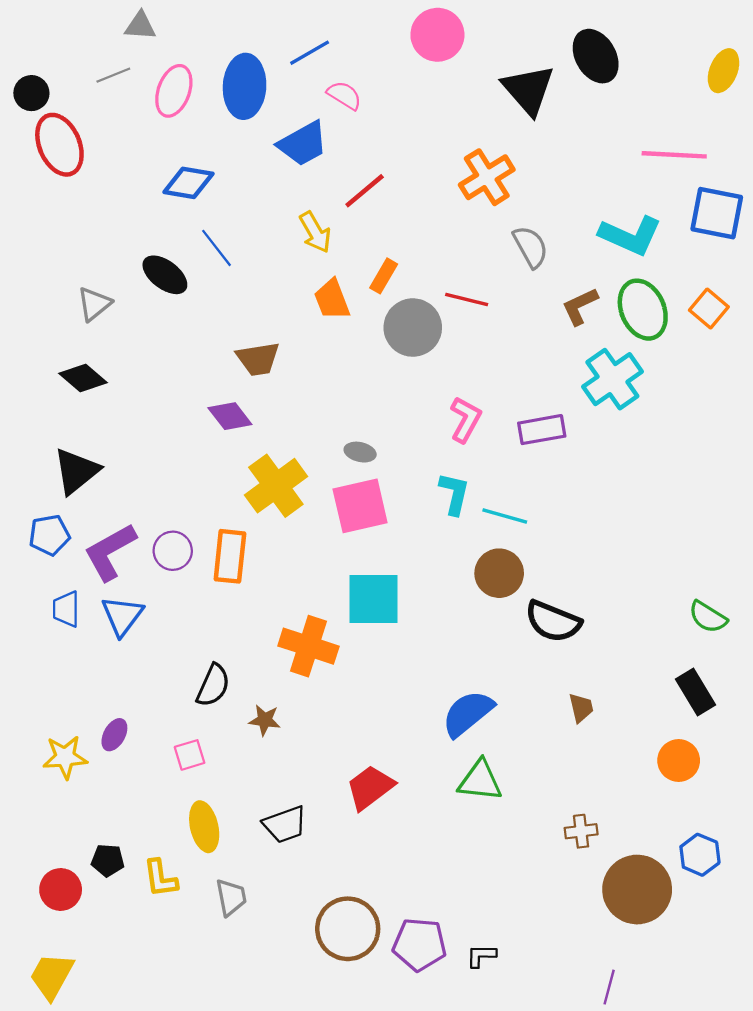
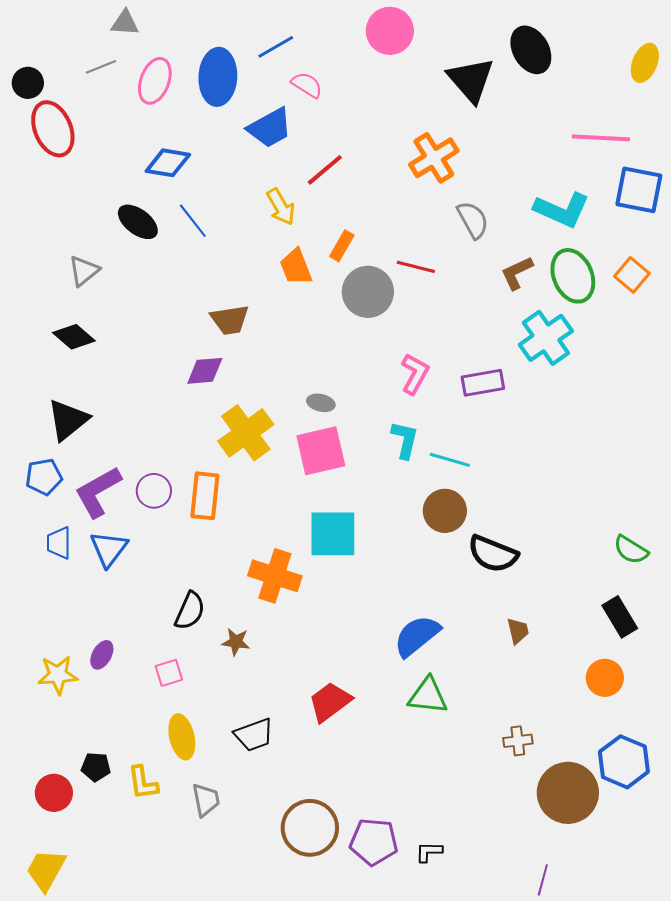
black ellipse: (165, 275) -> (138, 222), moved
purple diamond: (230, 416) -> (205, 371), turned -57
blue hexagon: (700, 855) -> (624, 762), size x1.4

